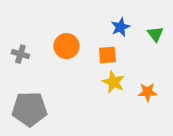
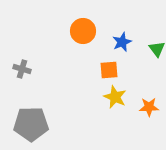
orange circle: (66, 46) -> (83, 31), moved

